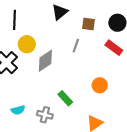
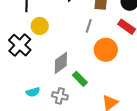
gray diamond: (45, 61) -> (61, 63), moved
orange circle: (100, 85) -> (106, 50), moved, size x1.5

